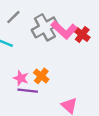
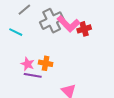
red cross: (82, 34) -> (84, 29), turned 32
orange cross: (41, 76) -> (46, 63), turned -32

